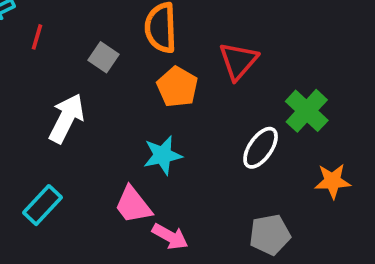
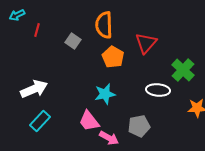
white arrow: (67, 118) -> (34, 89), moved, turned 40
white ellipse: (261, 148) -> (158, 90), turned 60
gray pentagon: (270, 235) -> (139, 126), moved

